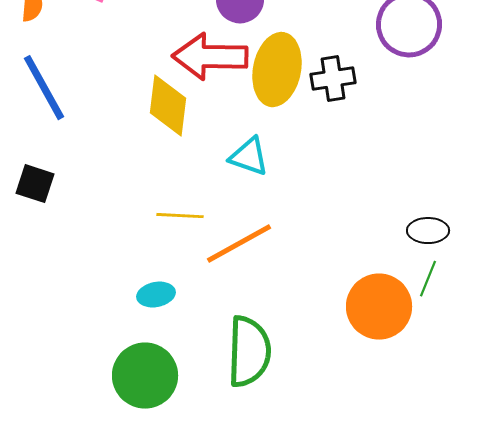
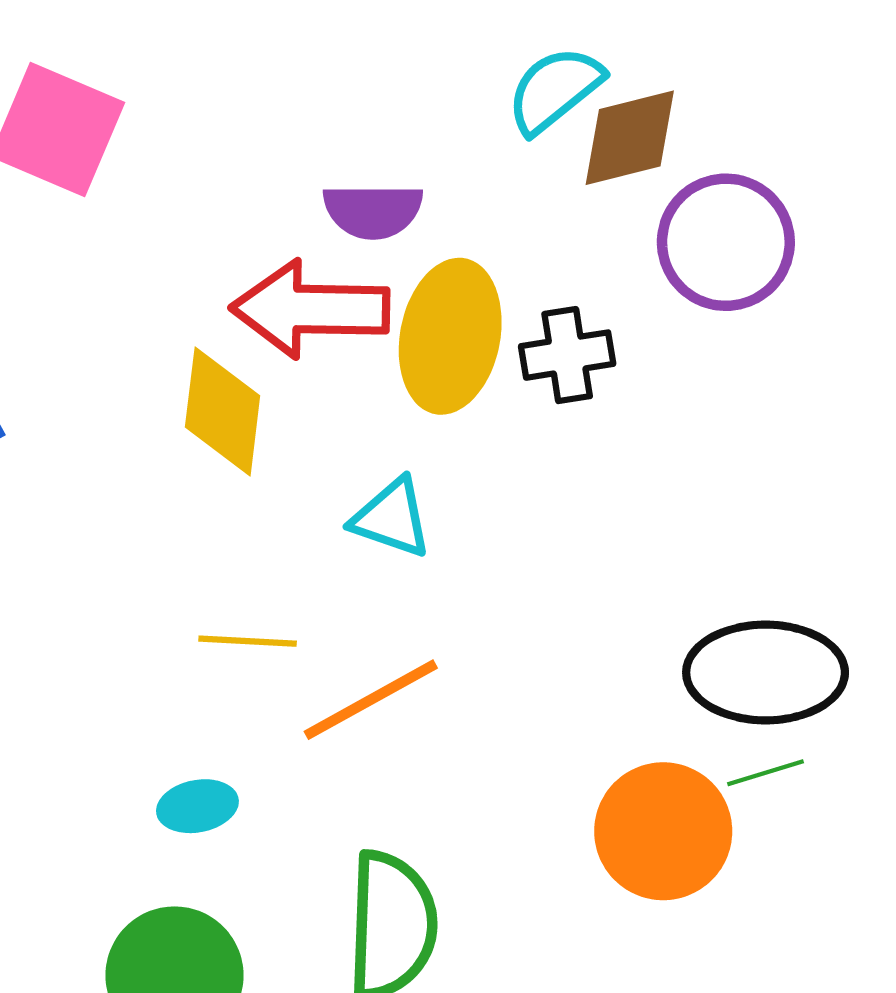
black ellipse: (428, 231) -> (766, 672), size x1.8
green line: (428, 279) -> (766, 773), turned 51

